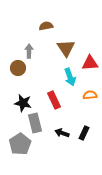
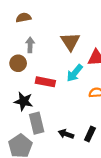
brown semicircle: (46, 26) -> (24, 18), moved
cyan arrow: (70, 77) -> (75, 73), turned 60
red rectangle: (54, 100) -> (45, 82), moved, turned -54

